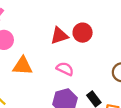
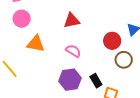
red circle: (83, 33) -> (112, 41), moved

